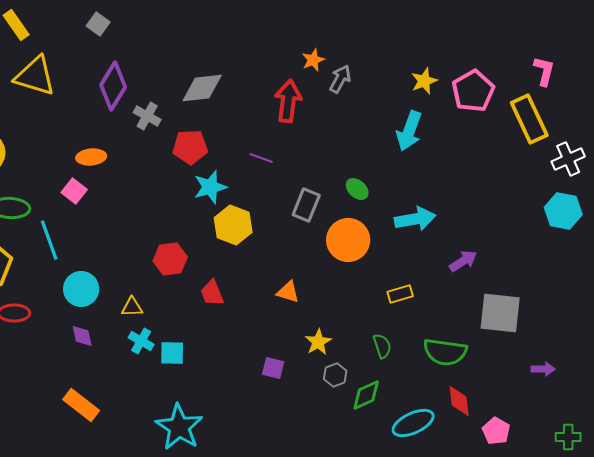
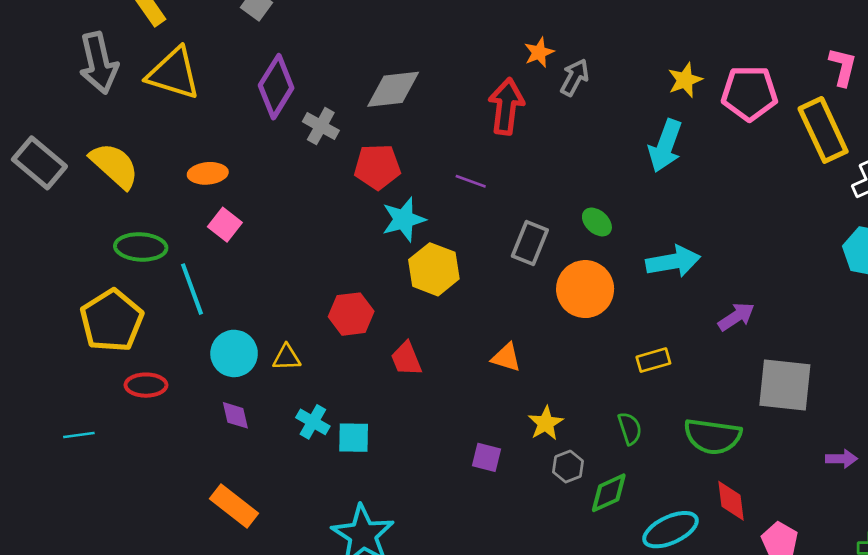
pink pentagon: (473, 91) -> (749, 93), turned 30
orange ellipse: (91, 157) -> (208, 173), moved
yellow triangle: (132, 307) -> (287, 357), moved

